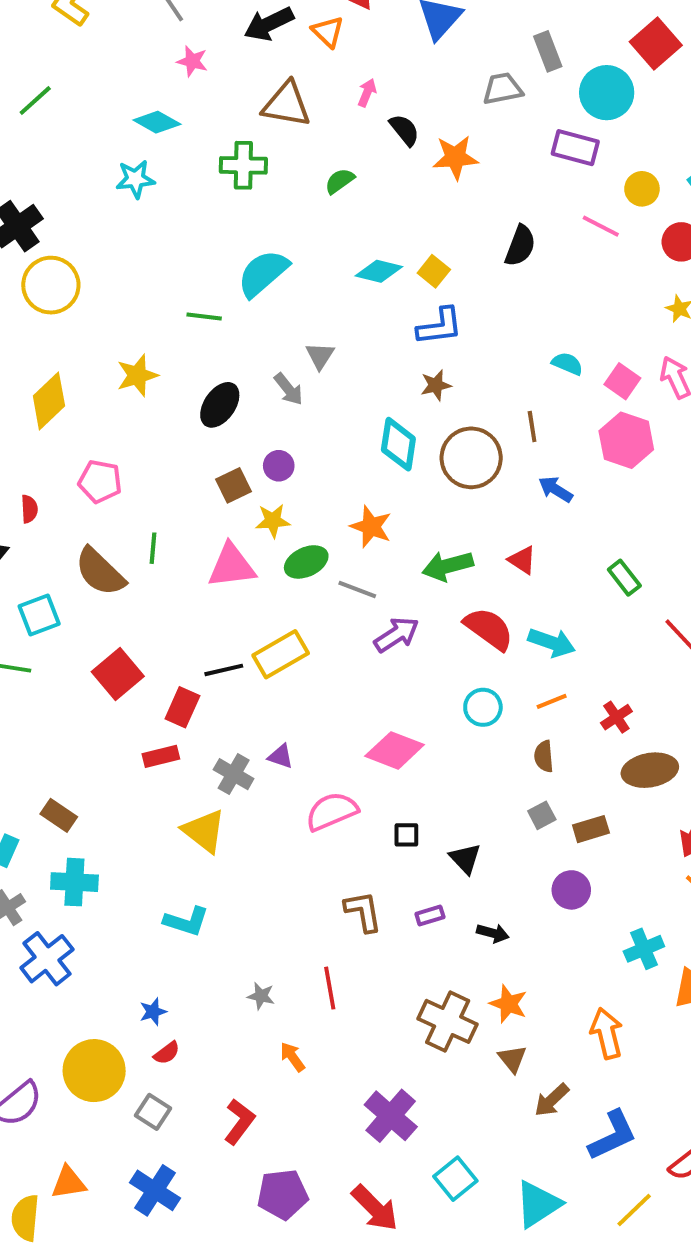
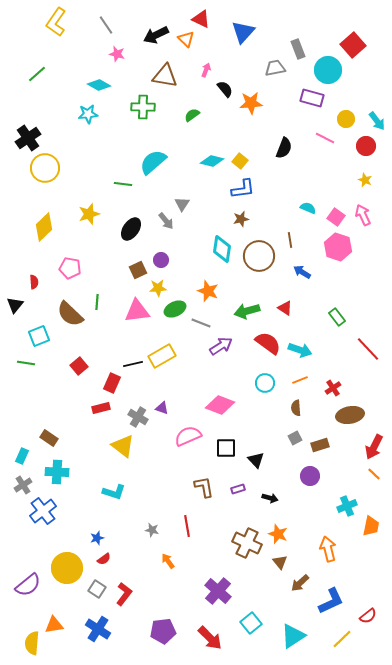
red square: (118, 674) -> (79, 366), size x0.7
black square: (406, 835) -> (226, 448), size x1.5
red L-shape: (239, 1122) -> (124, 594), moved

